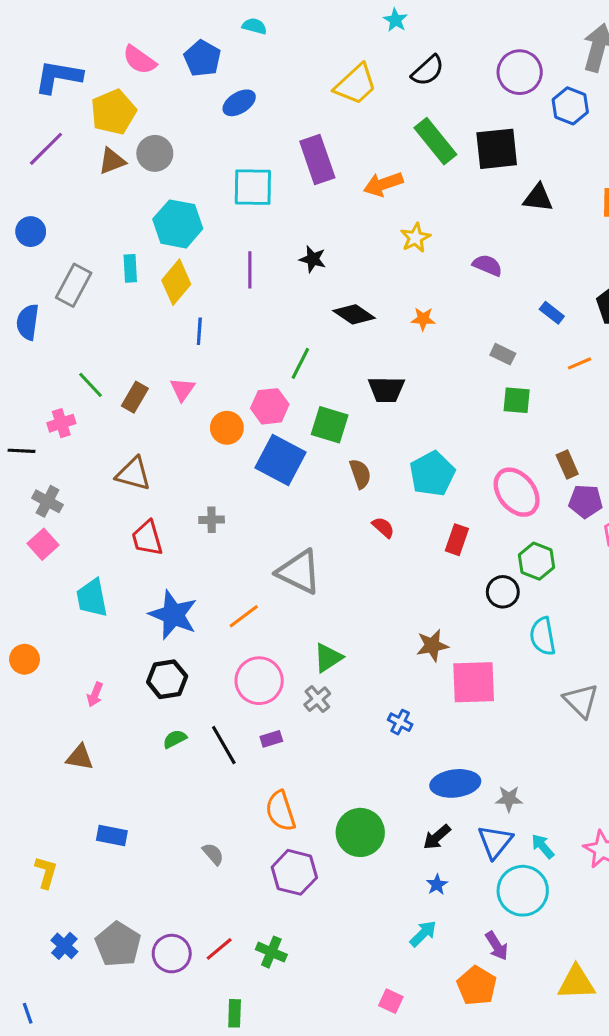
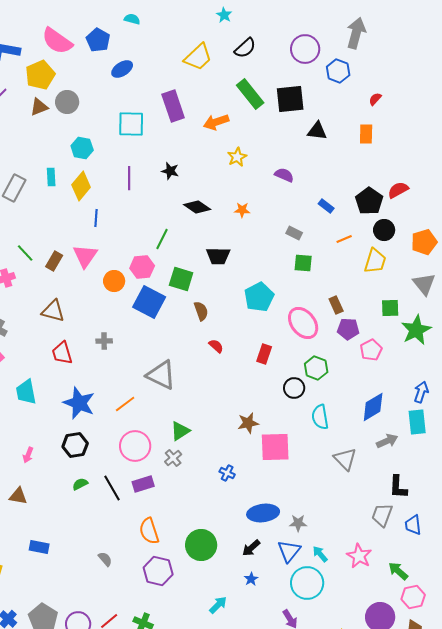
pink semicircle: (139, 60) -> (57, 41), size x1.4
cyan hexagon: (178, 224) -> (82, 148), size x0.7
pink triangle: (182, 389) -> (85, 256), size x1.5
cyan pentagon: (432, 474) -> (259, 297), moved
purple rectangle: (271, 739) -> (143, 484), size x1.5
cyan arrow: (423, 934) -> (218, 605), moved

